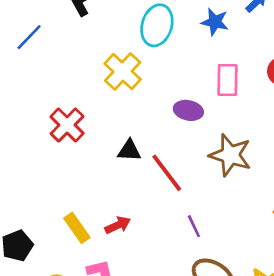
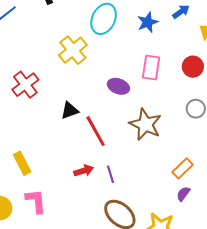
blue star: (215, 22) -> (148, 22), turned 30
black triangle: (129, 151) -> (70, 110), turned -30
red arrow: (118, 225) -> (84, 171), moved

